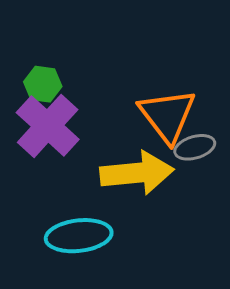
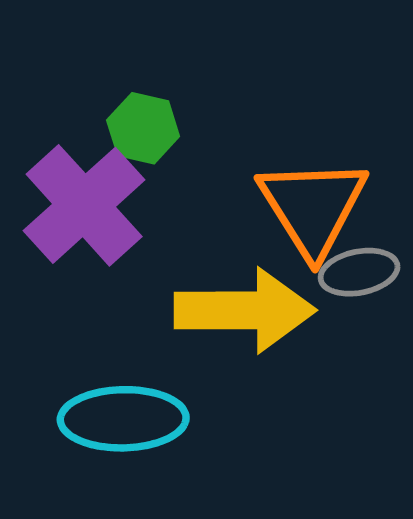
green hexagon: (43, 84) -> (143, 128), moved

